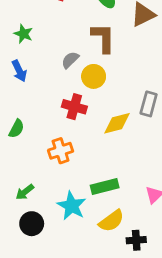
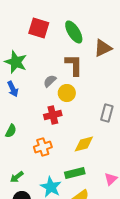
green star: (23, 34) -> (16, 62), size x1.6
red cross: (74, 107) -> (53, 115), turned -30
yellow diamond: (117, 123) -> (84, 144), moved

